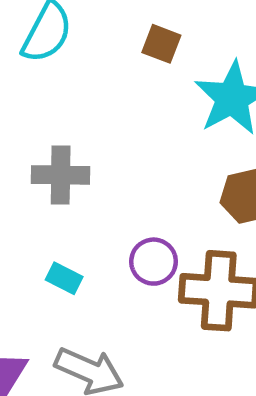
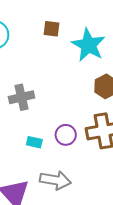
purple circle: (154, 262) -> (66, 135), moved

